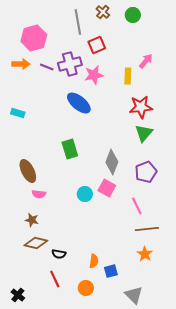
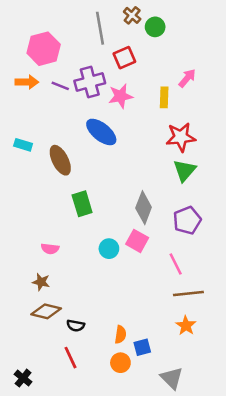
green circle: (133, 15) -> (155, 27), moved
green rectangle: (70, 149) -> (82, 204), moved
brown ellipse: (28, 171) -> (60, 160), moved
orange circle: (86, 288) -> (120, 363), moved

